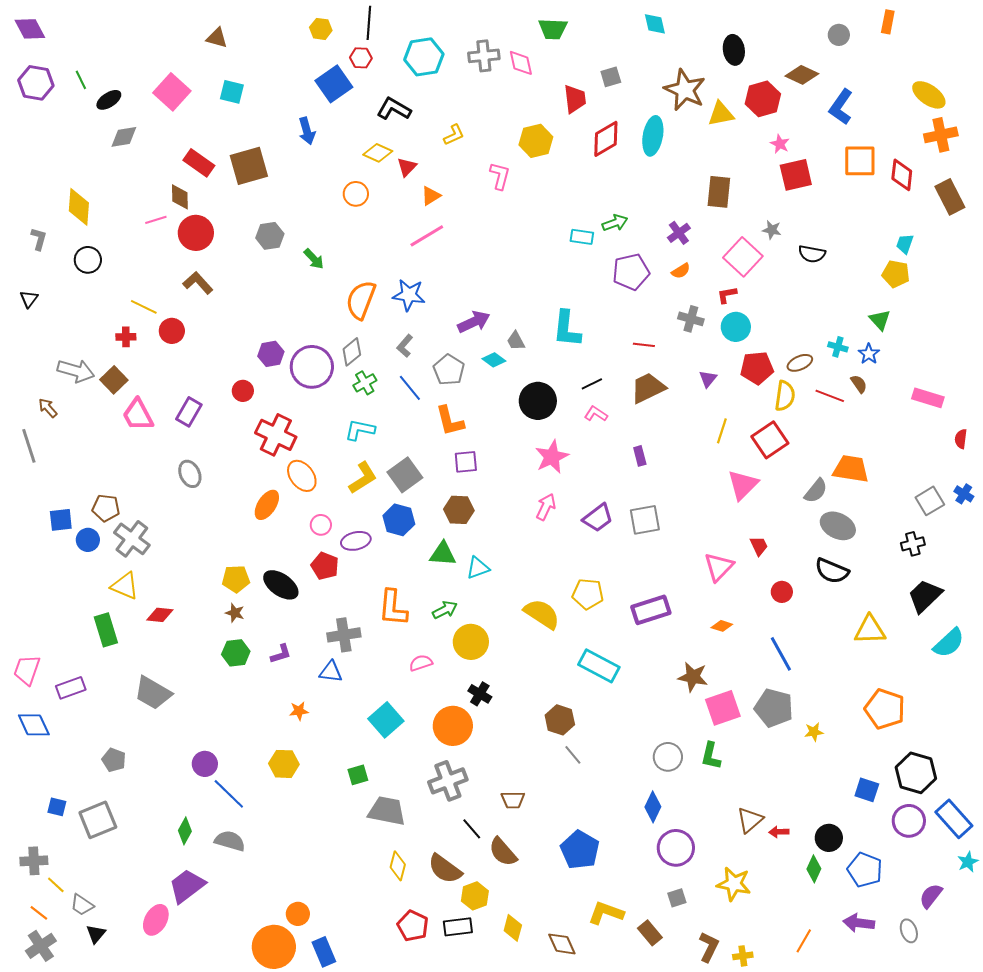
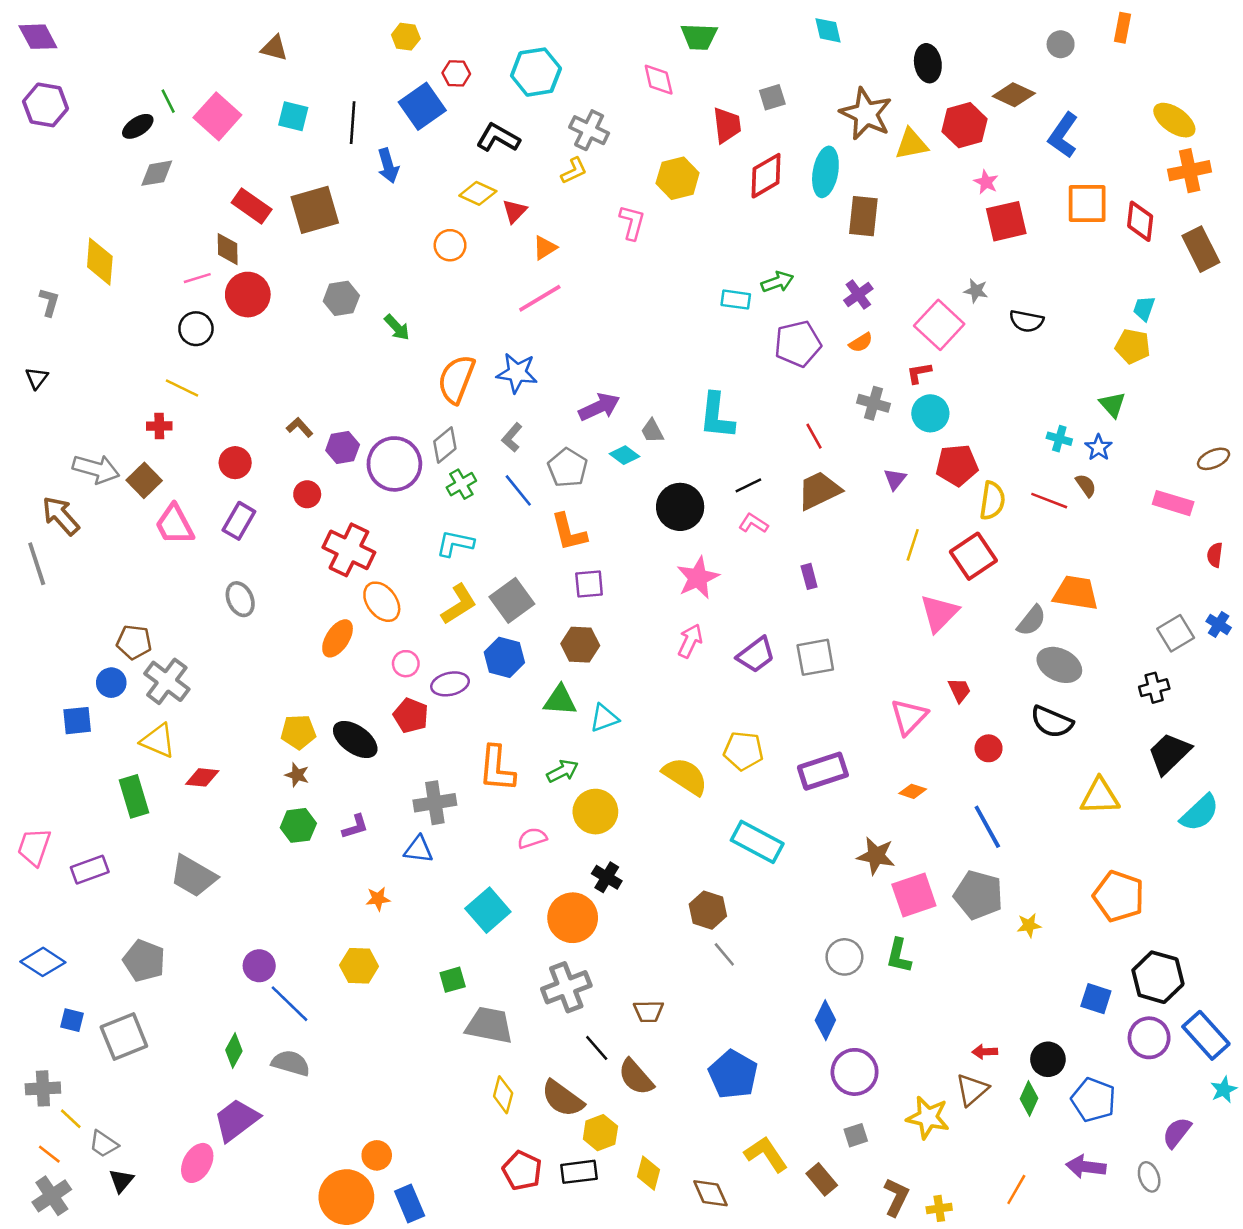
black line: (369, 23) -> (353, 123), moved
gray cross: (484, 56) -> (589, 130), moved, turned 32
green line: (81, 80) -> (168, 101), moved
brown rectangle: (719, 192) -> (863, 216), moved
black circle: (88, 260) -> (196, 329), moved
brown L-shape: (198, 283) -> (300, 427), moved, size x0.7
red circle: (172, 331) -> (235, 463), moved
red line: (644, 345) -> (814, 436), turned 55
brown ellipse: (800, 363) -> (1214, 459), moved
brown arrow: (48, 408) -> (61, 516), size x1.6
blue square: (61, 520) -> (77, 721), moved
blue diamond: (34, 725) -> (43, 962), moved, turned -32
gray pentagon: (114, 760) -> (144, 961), size x1.4
brown triangle: (750, 820) -> (972, 1090), moved
yellow L-shape: (606, 913) -> (766, 1154), turned 36

